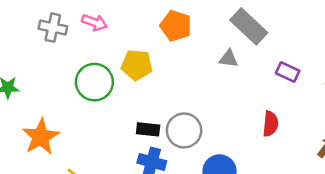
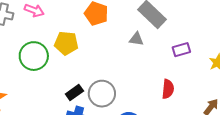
purple rectangle: (288, 72) -> (181, 50), turned -42
black rectangle: (148, 129) -> (74, 93), turned -42

